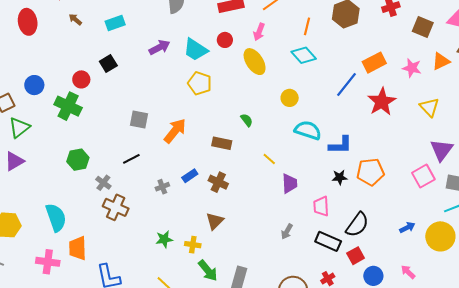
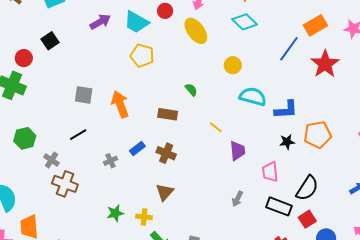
orange arrow: (175, 131) -> (120, 104), turned -56

